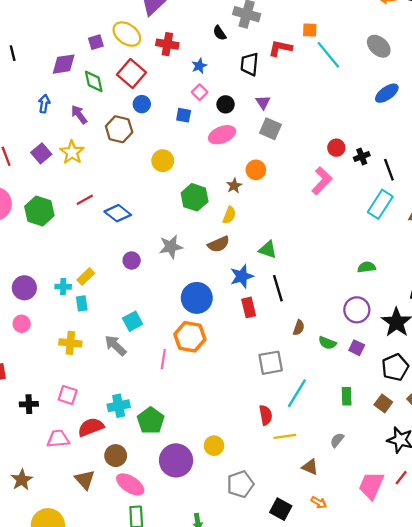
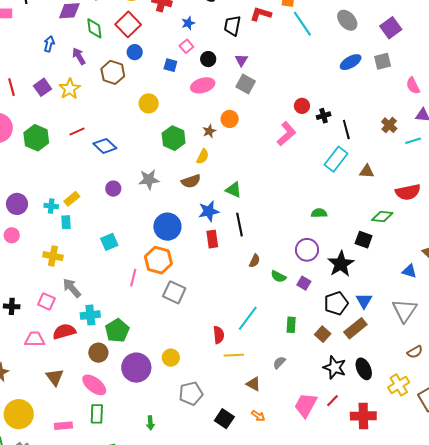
gray arrow: (115, 345) -> (72, 288), moved
gray square: (271, 363) -> (174, 292), moved, turned 30
brown circle: (116, 456) -> (98, 353), moved

